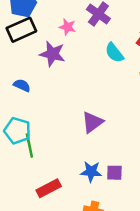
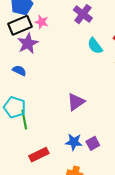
pink star: (67, 27) -> (42, 22), moved
purple star: (52, 54) -> (28, 43), moved, turned 30
purple square: (114, 173) -> (93, 143), turned -32

